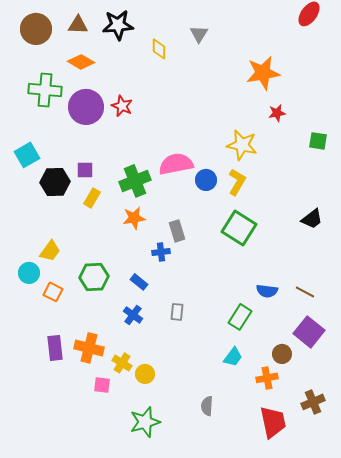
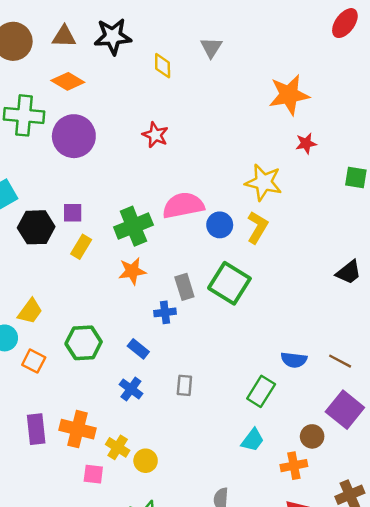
red star: (122, 106) -> (155, 135), moved
green square: (239, 228) -> (229, 283), moved

